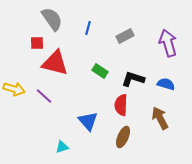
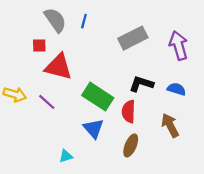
blue line: (88, 28) -> (84, 21), moved
gray rectangle: (125, 36) -> (133, 38), size x1.5
green rectangle: (100, 71) -> (98, 97), moved, size x1.8

